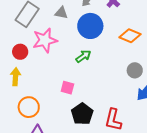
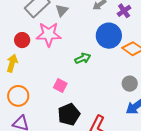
gray triangle: (61, 13) -> (62, 10), moved, turned 48
blue circle: (90, 26) -> (109, 36), moved

